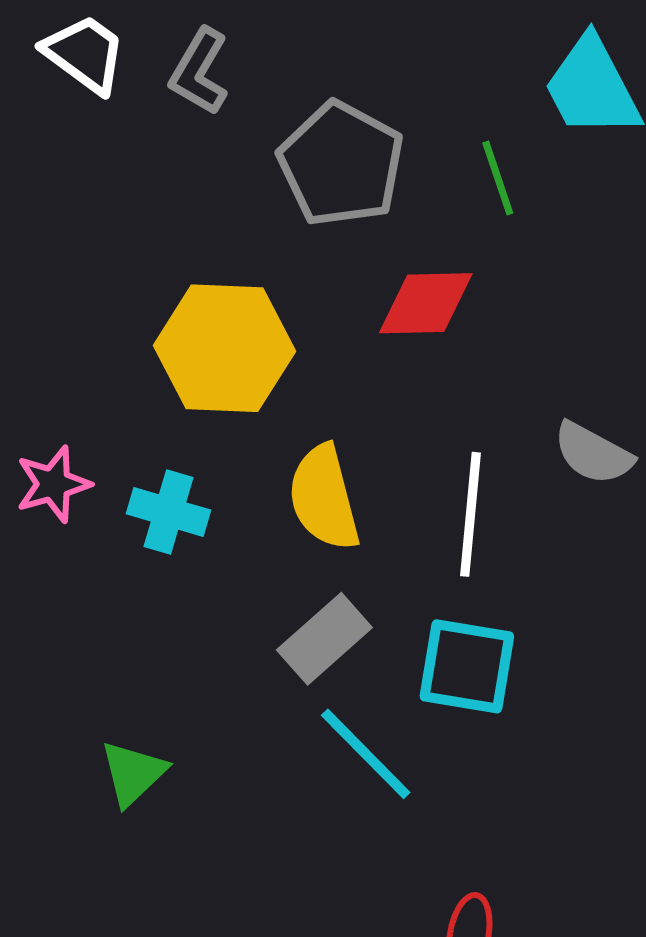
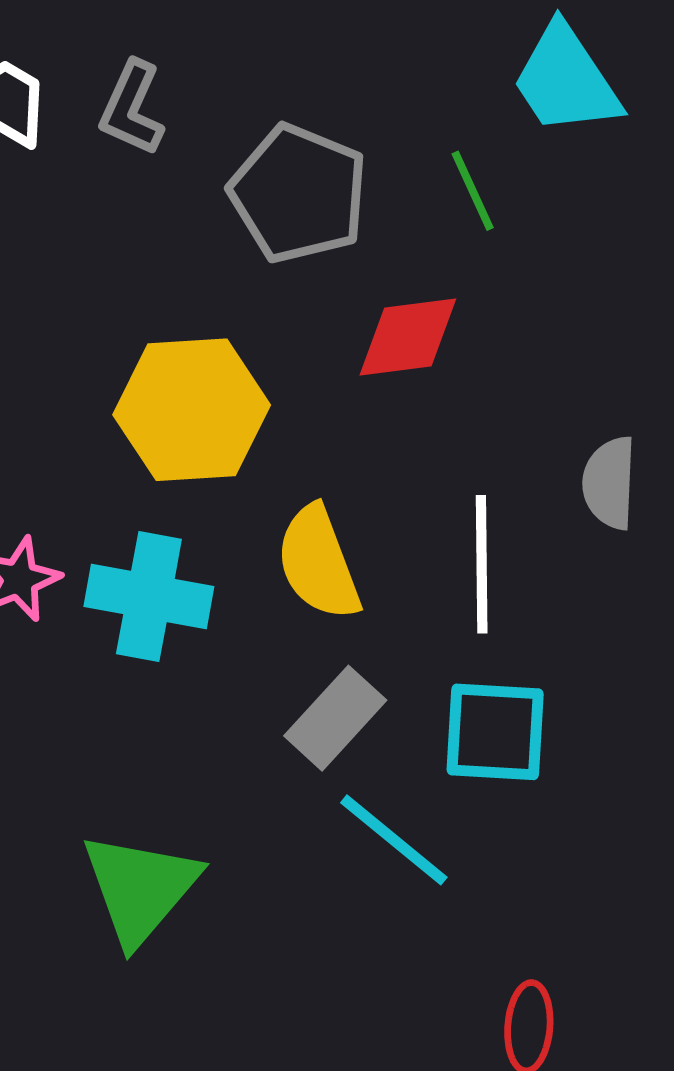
gray semicircle: (593, 453) -> (609, 483), turned 70
cyan cross: (169, 512) -> (149, 597), size x1.4
green triangle: (133, 773) -> (140, 888), size x1.6

